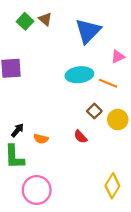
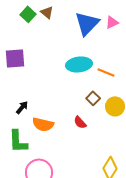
pink triangle: (118, 57) -> (112, 22), moved
black arrow: (17, 130) -> (22, 107), moved
orange semicircle: (41, 139) -> (43, 124), size x1.5

